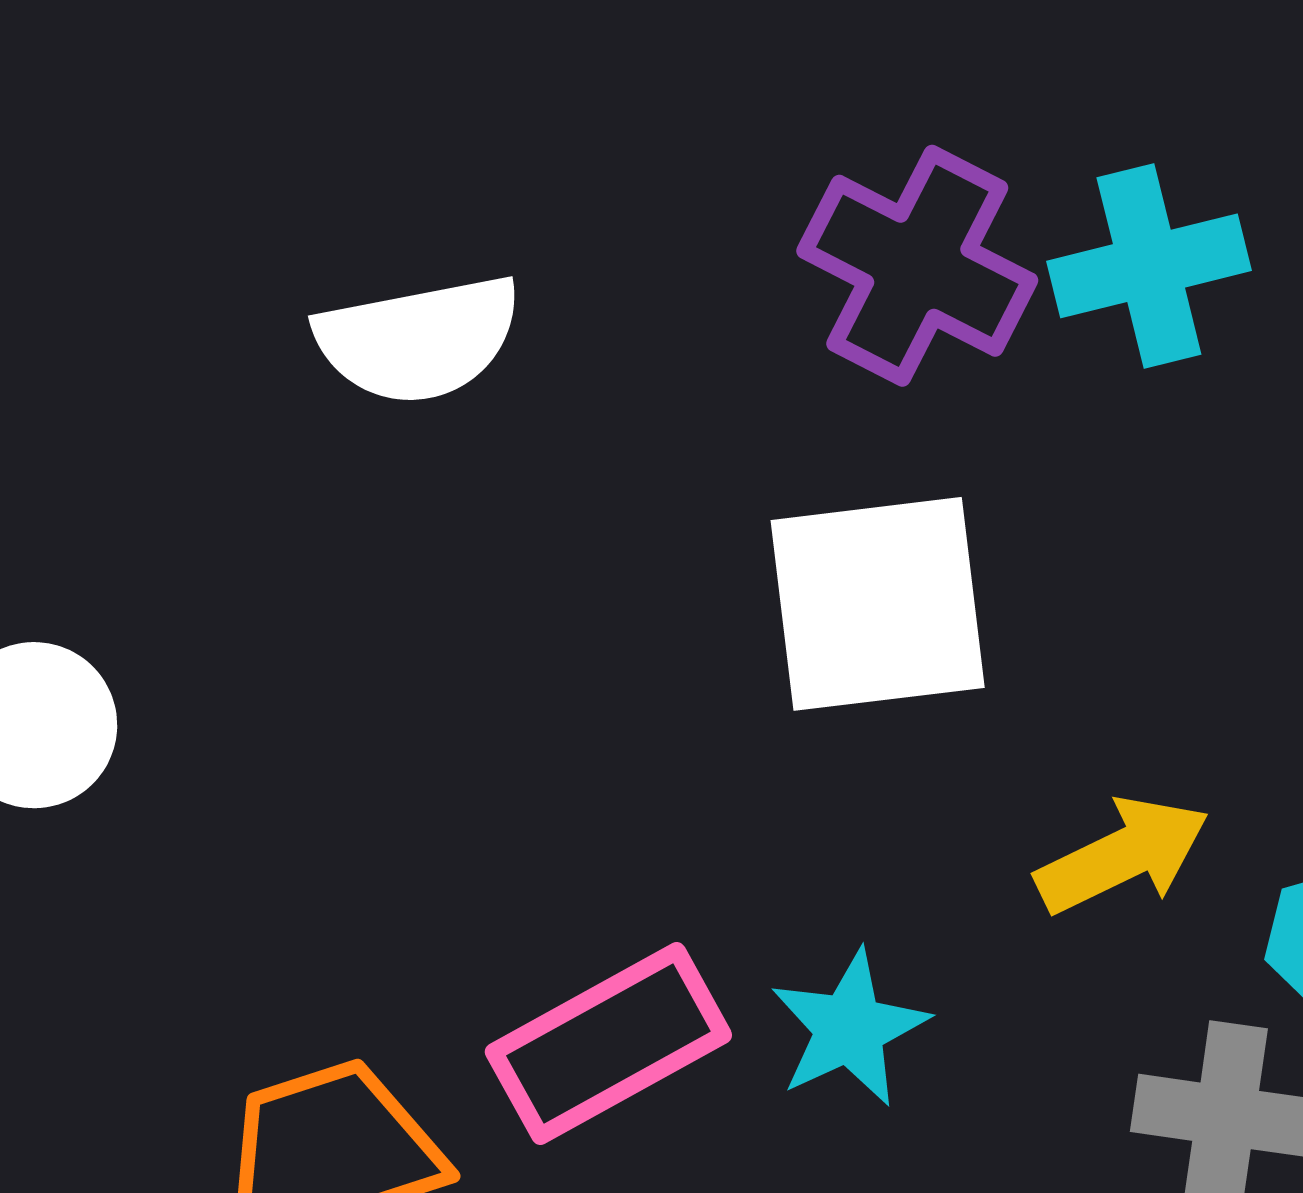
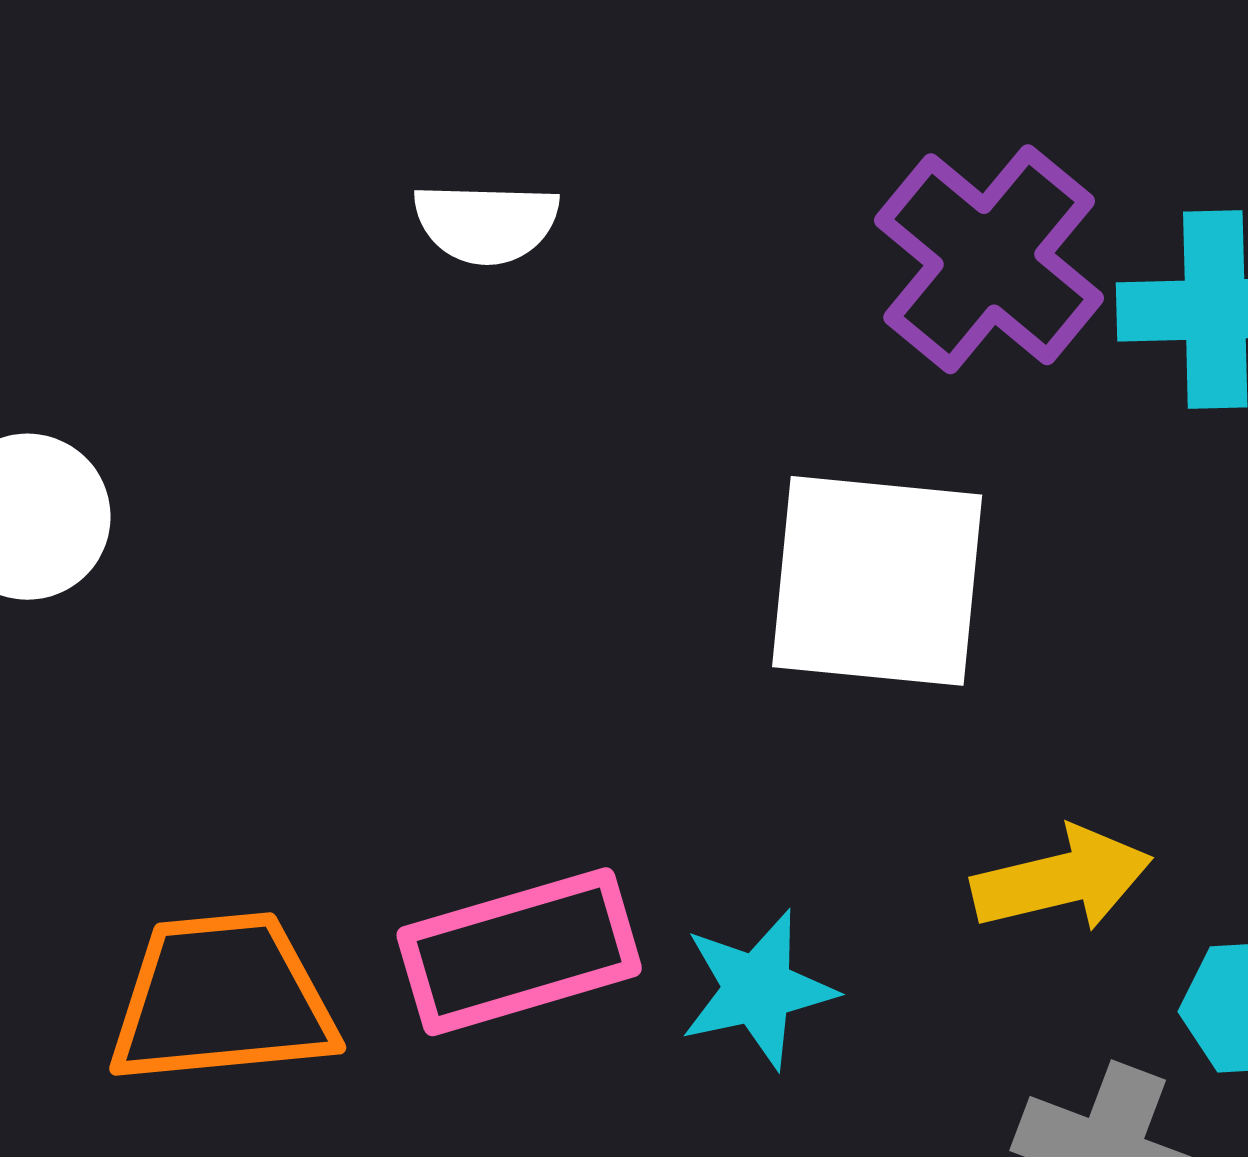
white semicircle: (418, 339) -> (486, 223), size x0.7

